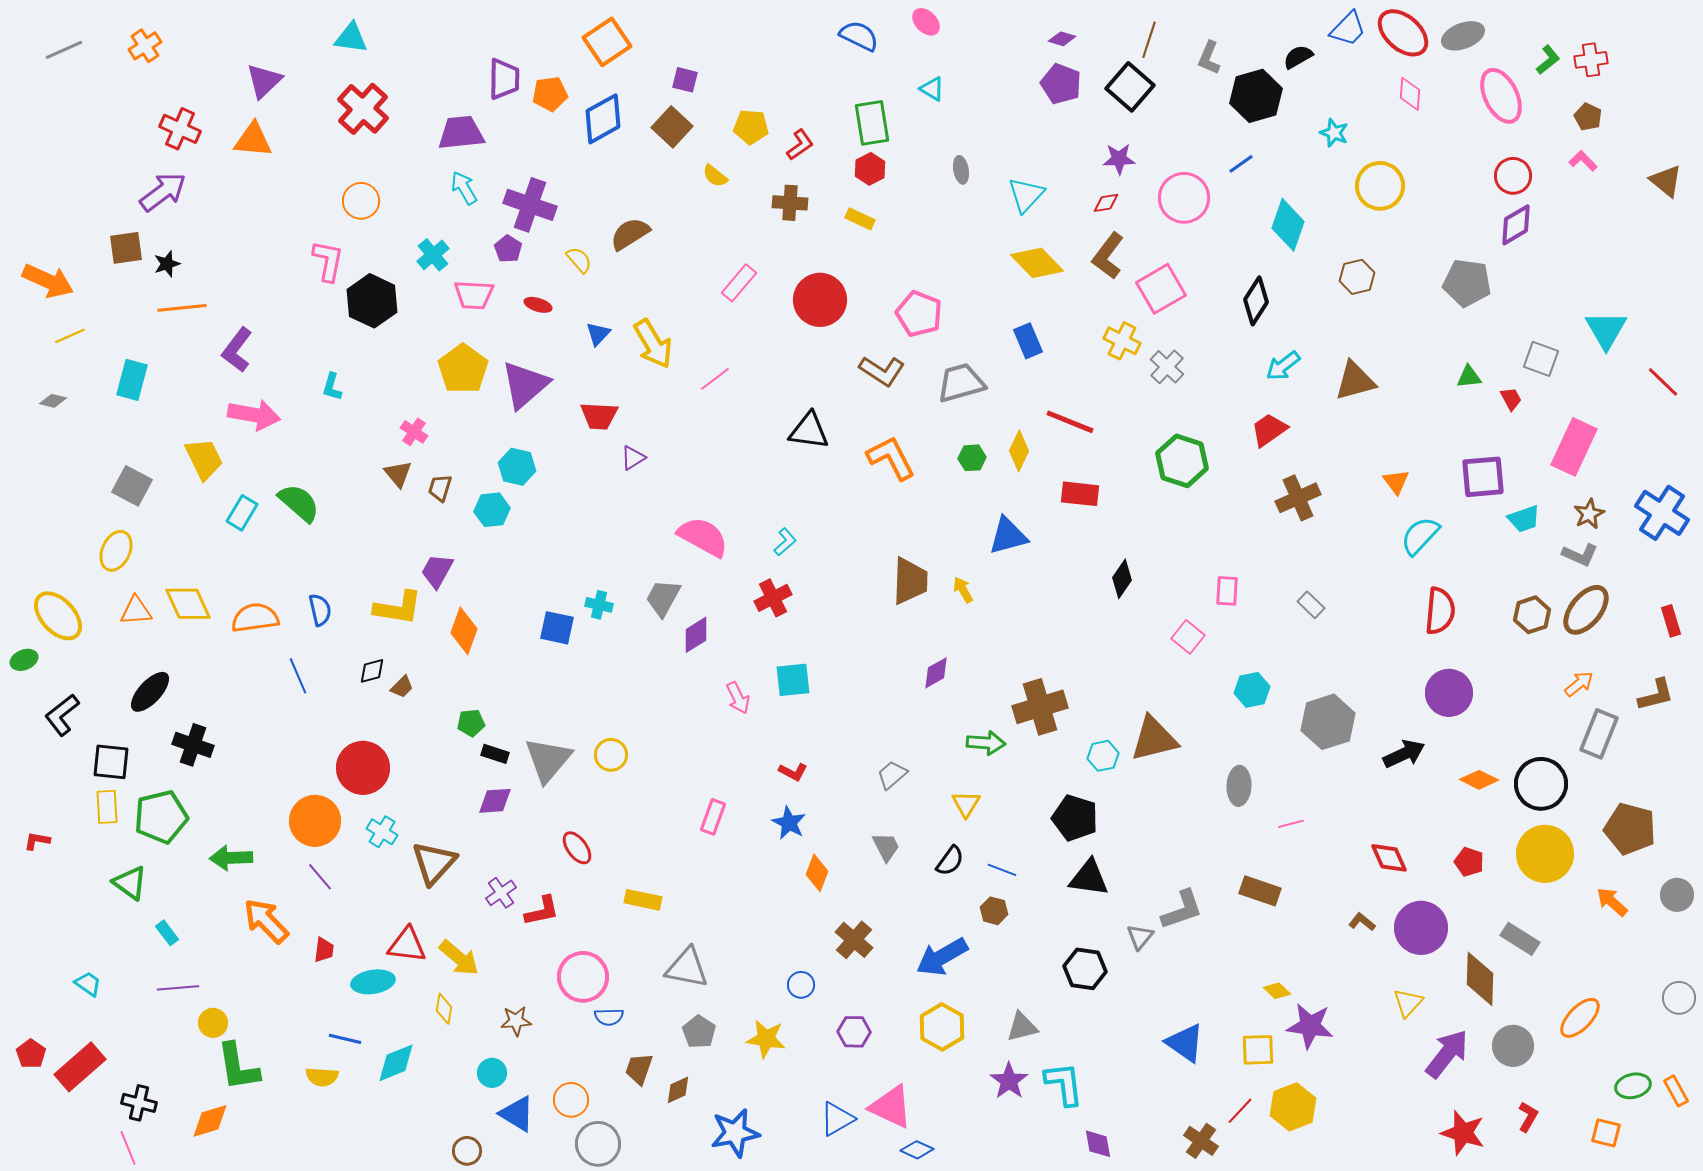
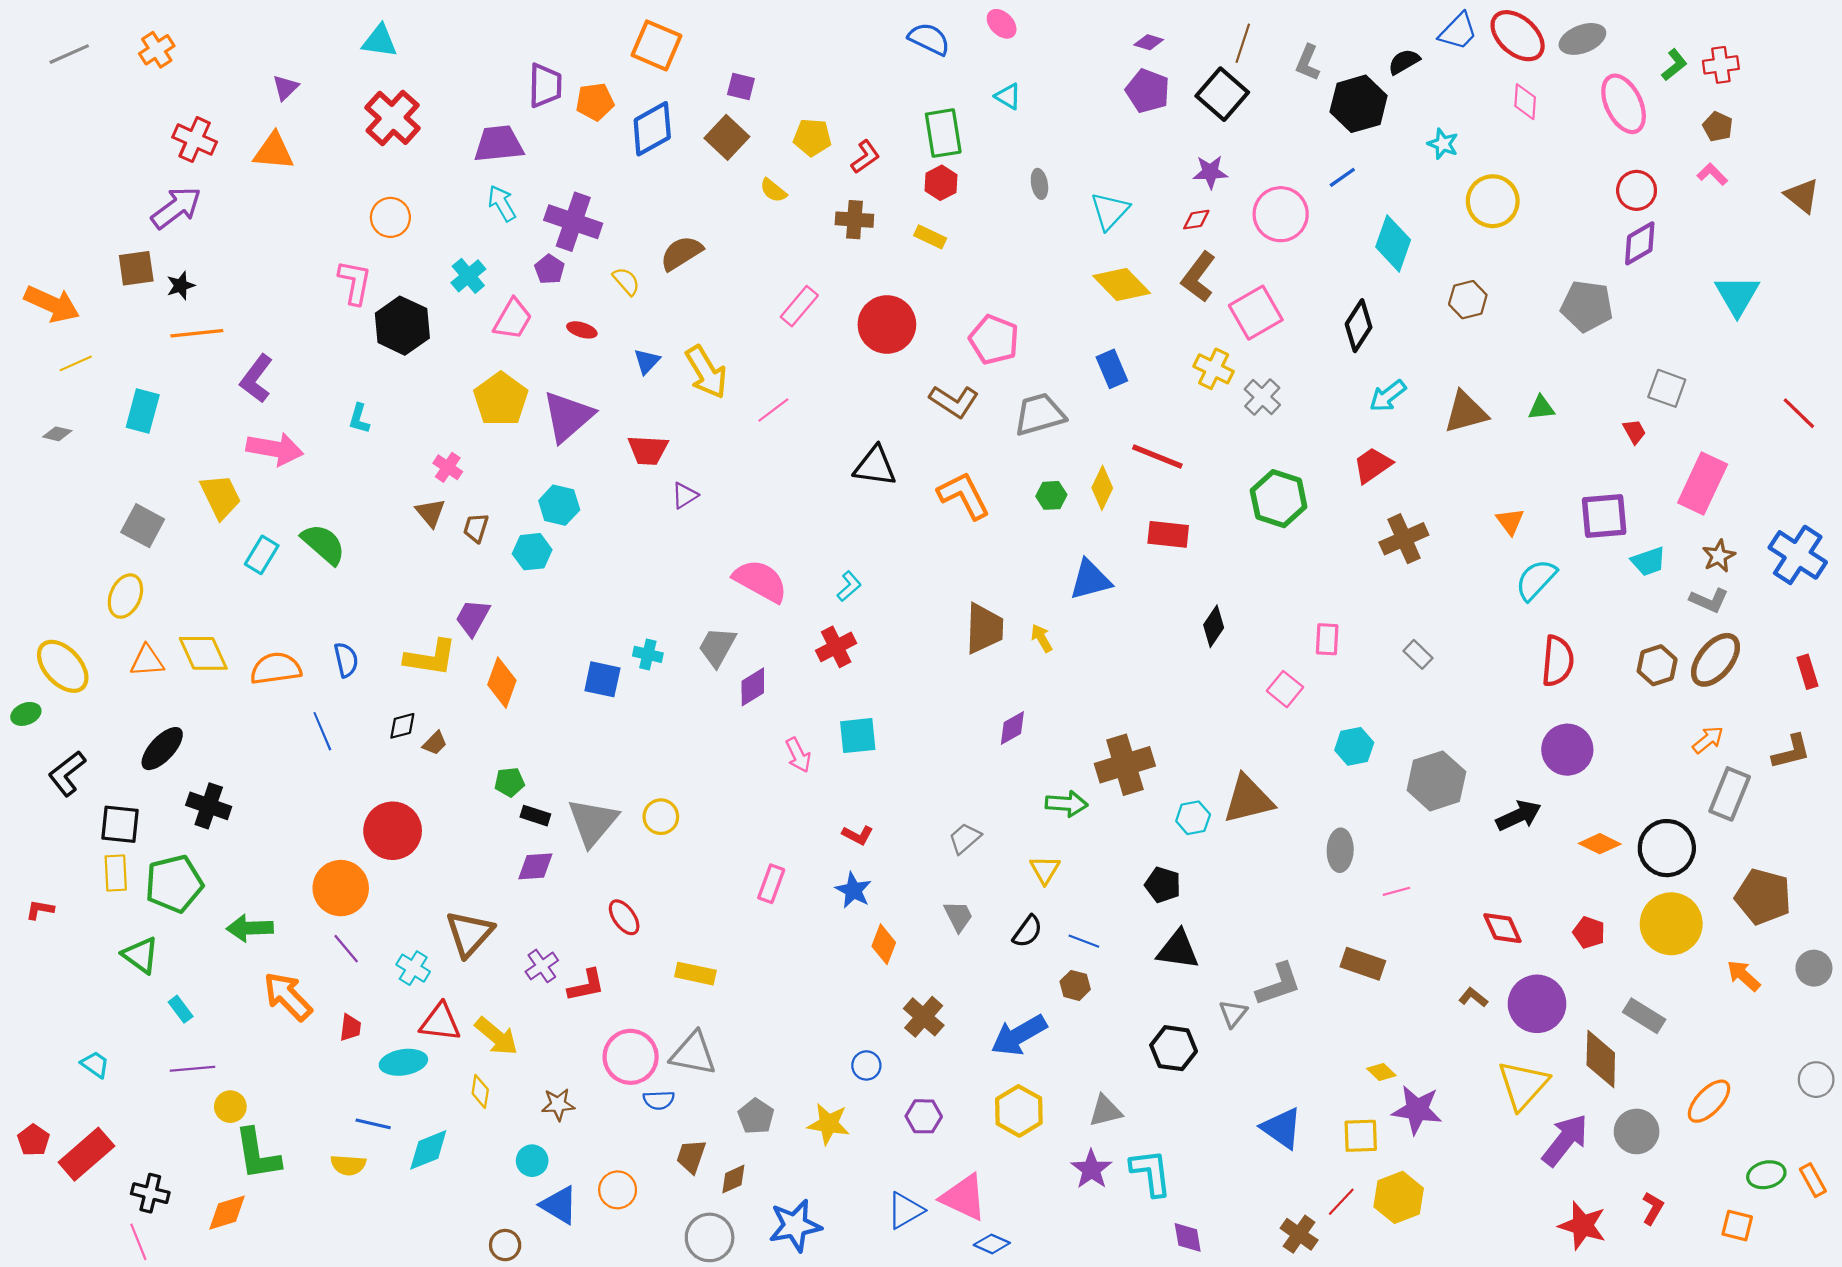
orange square: (607, 42) -> (657, 45), turned -33
purple triangle: (264, 81) -> (286, 88), size x0.7
pink trapezoid: (474, 295) -> (513, 319), turned -63
cyan triangle: (1606, 330) -> (1737, 295), moved
green triangle: (1469, 377) -> (1541, 408), moved
black pentagon: (1075, 818) -> (1163, 885), size x0.7
cyan cross: (382, 832) -> (413, 968), moved
gray triangle: (687, 968) -> (693, 1054), moved
yellow triangle: (1408, 1003) -> (1523, 1085), size x1.6
gray circle: (598, 1144) -> (710, 1237), moved

